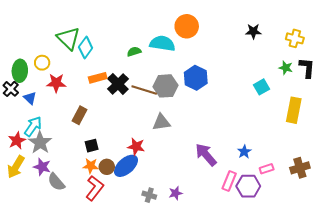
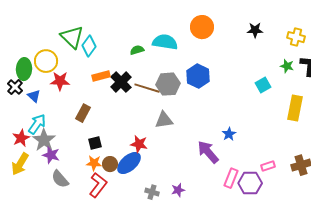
orange circle: (187, 26) -> (202, 27), moved
yellow circle: (42, 63) -> (46, 61), size x1.5
blue star: (244, 152) -> (229, 134), moved
purple star: (42, 167) -> (51, 155), moved

